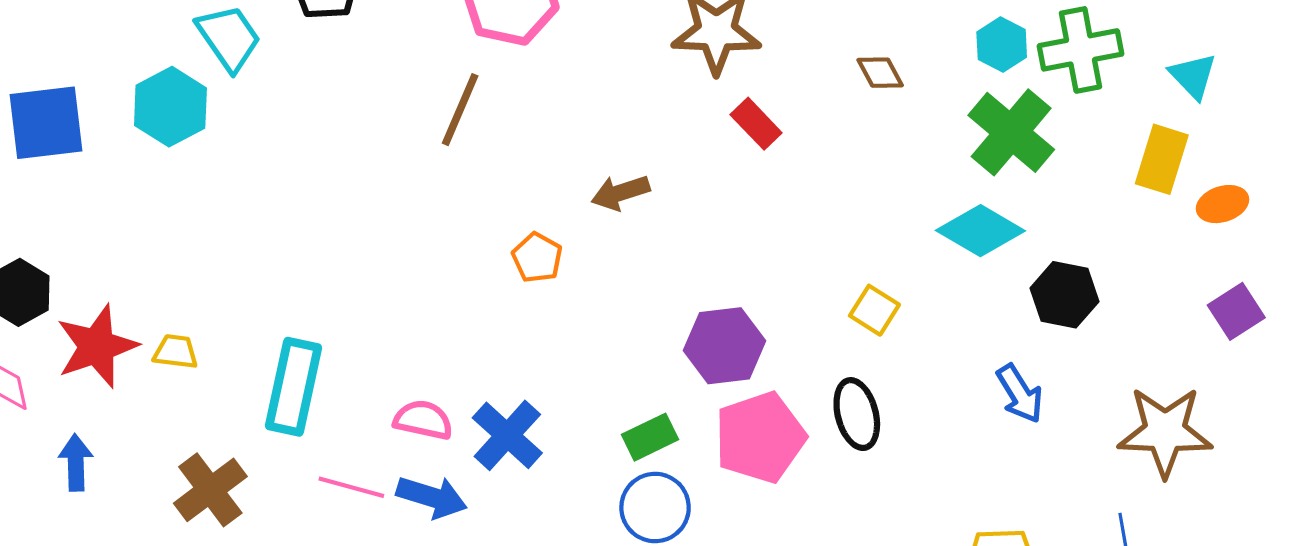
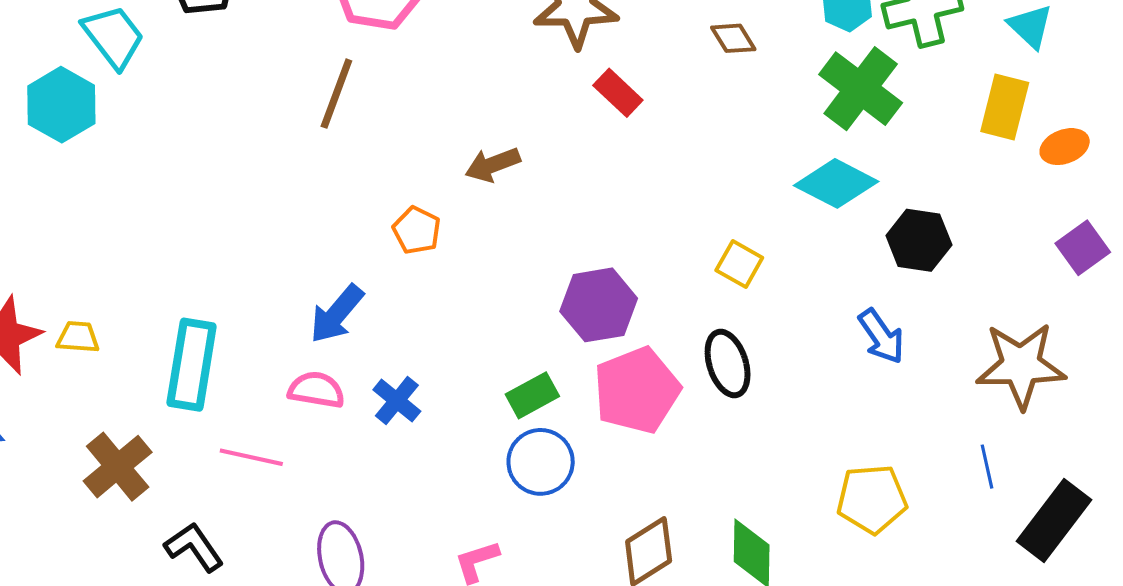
blue cross: (507, 435) -> (397, 401), size x0.7
blue arrow: (432, 497) -> (337, 314), moved, turned 116

